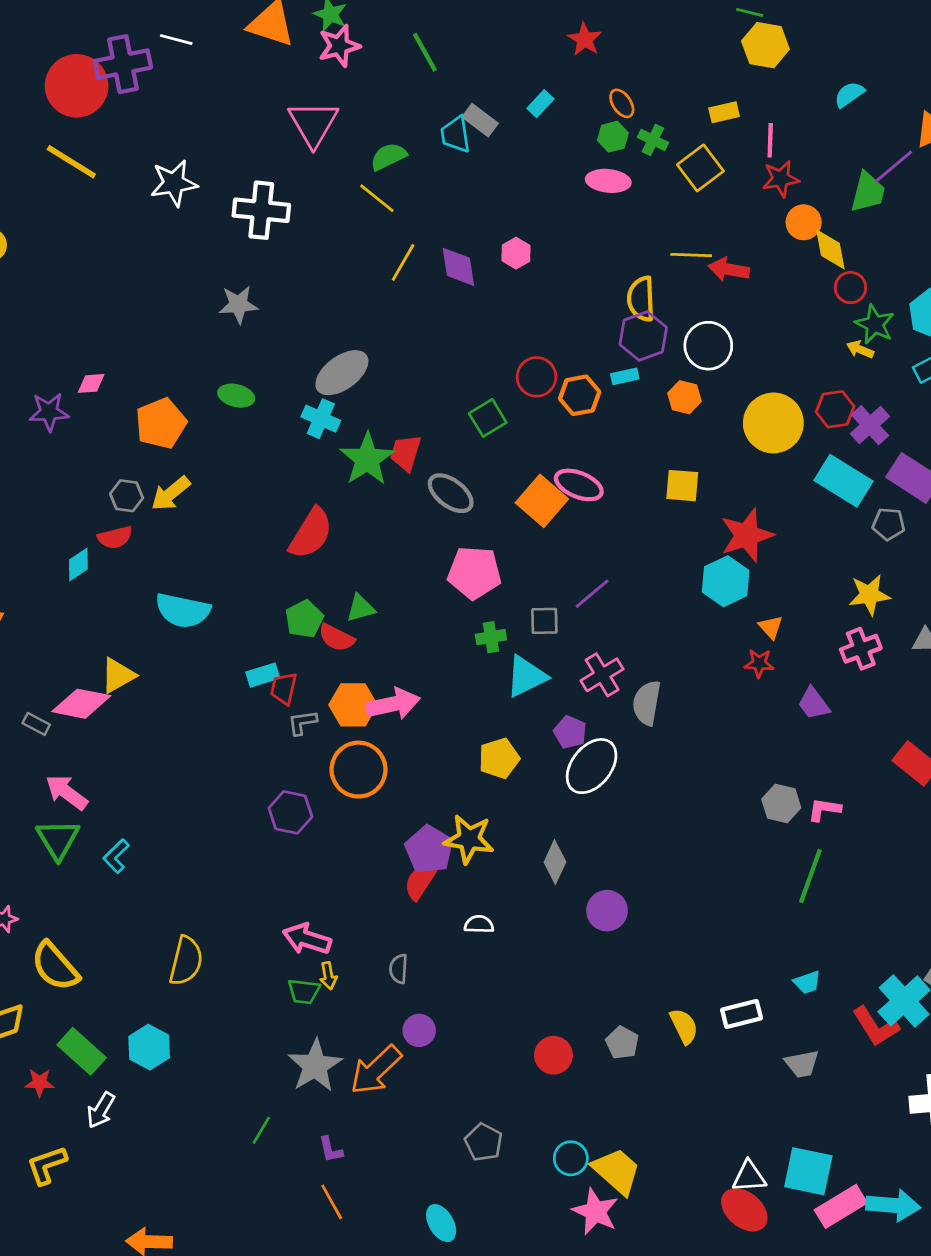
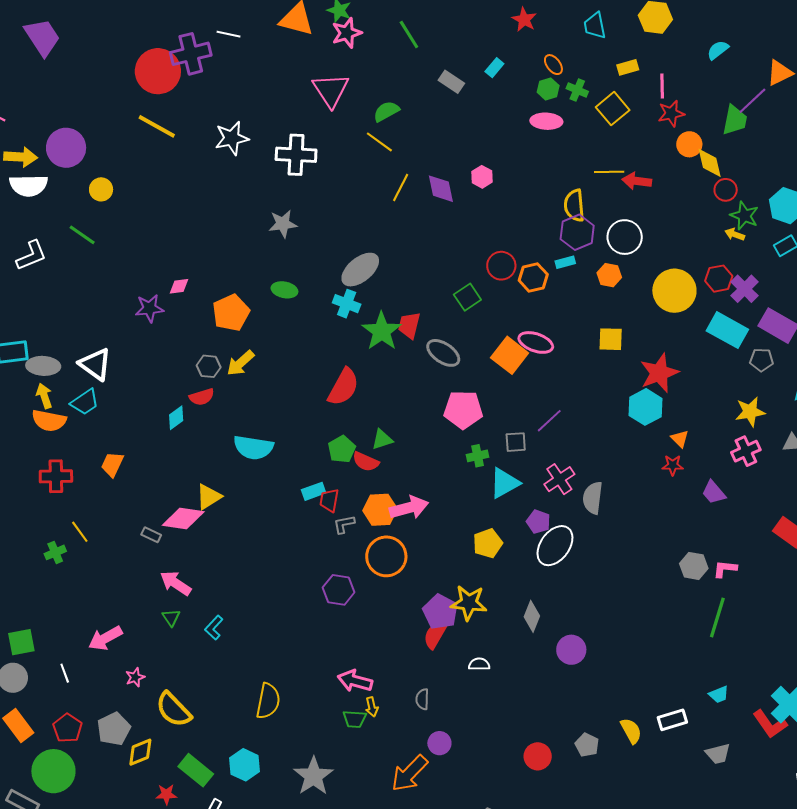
cyan trapezoid: (456, 134) -> (595, 26), moved
green triangle: (58, 839) -> (171, 618), size x0.6
gray star: (315, 1066) -> (313, 776), moved

